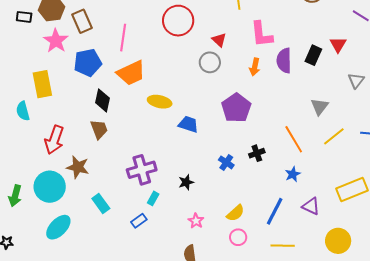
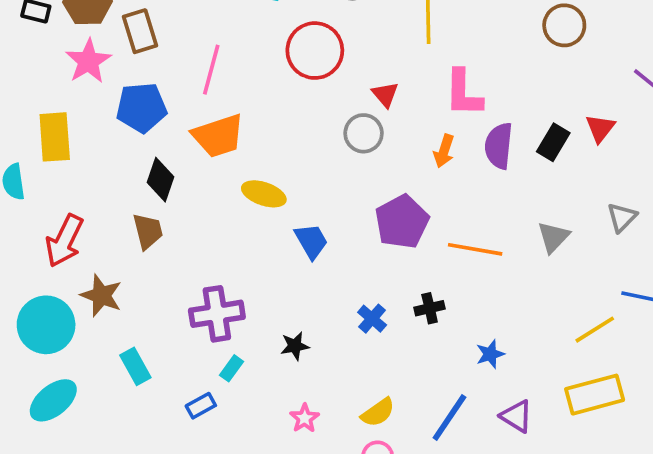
gray triangle: (356, 81) -> (622, 217), moved
blue trapezoid: (188, 124) -> (311, 241), turned 35
yellow line: (334, 136) -> (595, 330), moved
orange line: (294, 139) -> (475, 249), moved, turned -56

